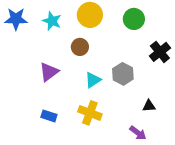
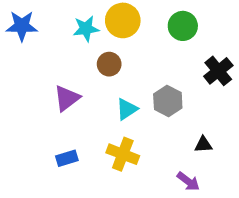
cyan star: (52, 21) -> (86, 29), moved, turned -30
blue rectangle: (49, 116) -> (67, 158), turned -35

